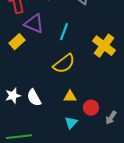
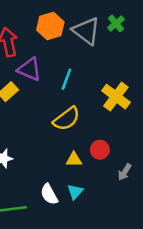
white semicircle: (34, 98) -> (49, 194), moved
red circle: (91, 108) -> (100, 150), moved
gray arrow: (111, 118) -> (125, 172), moved

